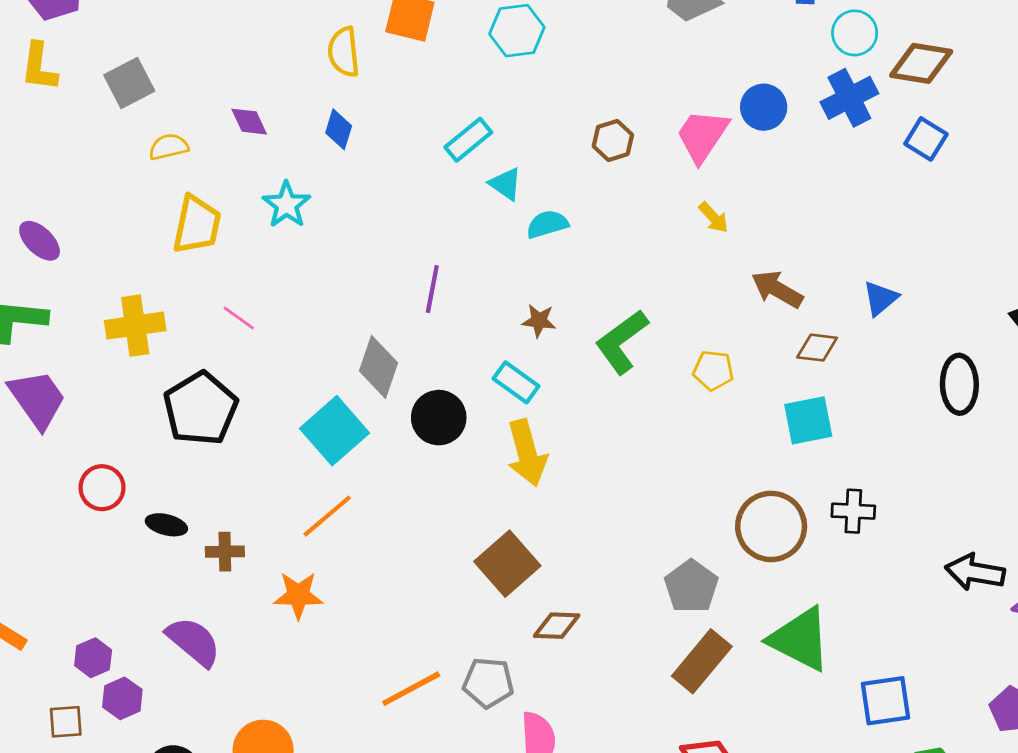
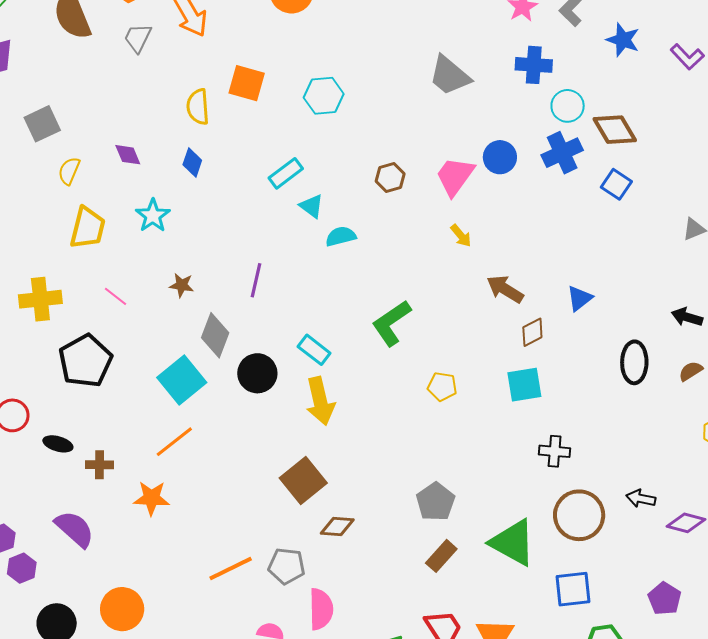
brown diamond: (921, 63) -> (615, 130), turned 48
yellow semicircle: (169, 147) -> (69, 171), turned -56
brown star: (539, 321) -> (182, 285), moved
brown diamond: (817, 348) -> (532, 332), turned -36
yellow pentagon: (713, 370) -> (442, 387), moved
brown circle: (771, 526) -> (579, 515), moved
black arrow: (975, 572) -> (641, 499), size x0.7
brown rectangle: (702, 661) -> (441, 556), size x0.7

